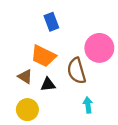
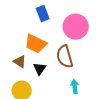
pink circle: (99, 48) -> (76, 27), moved
black triangle: (48, 84) -> (40, 69), turned -48

